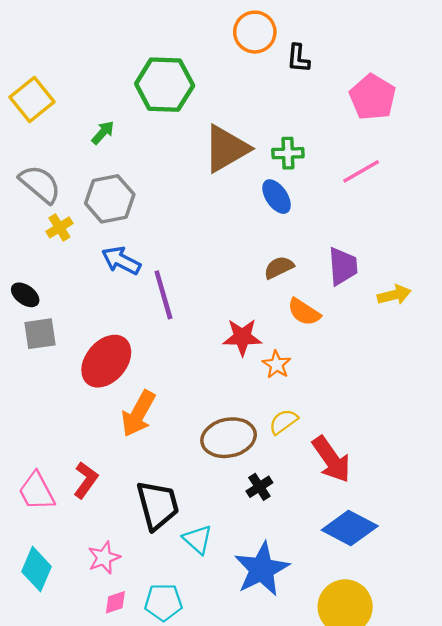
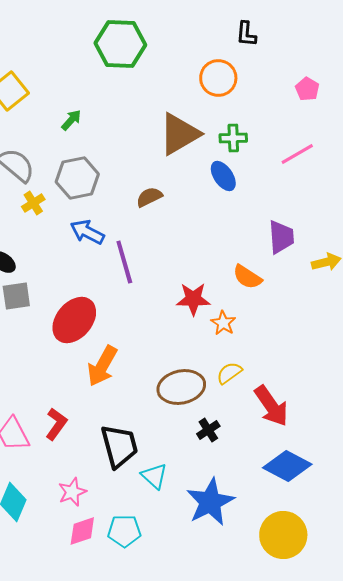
orange circle: (255, 32) -> (218, 78), moved
black L-shape: (298, 58) -> (246, 34), moved
green hexagon: (165, 85) -> (120, 44), moved
pink pentagon: (373, 97) -> (307, 89), size x0.6
brown semicircle: (279, 267) -> (149, 197), moved
pink diamond: (115, 602) -> (82, 531), size x1.4

